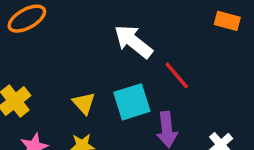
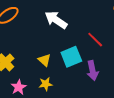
white arrow: (133, 42) -> (56, 20), moved

